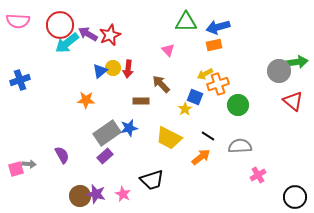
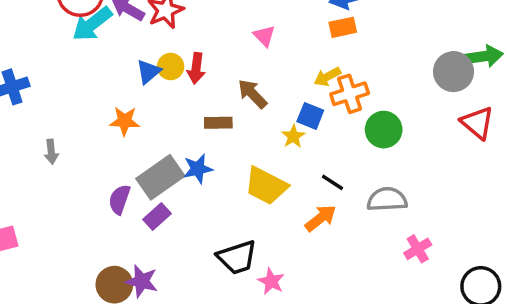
purple semicircle: (62, 155) -> (119, 199), moved, turned -132
gray arrow: (29, 164) -> (51, 152), moved, turned 80
pink star: (123, 194) -> (271, 281), moved

